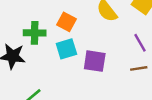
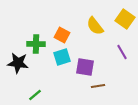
brown line: (139, 68) -> (98, 86), moved

